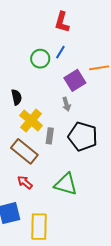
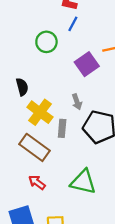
blue line: (60, 52) -> (73, 24), moved
gray arrow: (66, 104) -> (77, 102), moved

